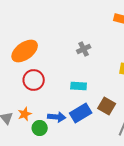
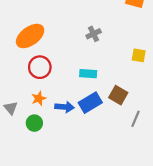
orange star: (25, 114) -> (39, 98), moved
green circle: (40, 128) -> (34, 123), moved

